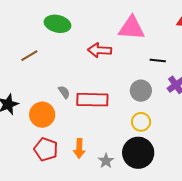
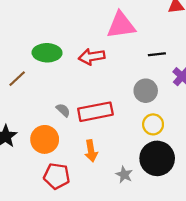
green ellipse: (57, 24) -> (47, 53), moved
orange arrow: (79, 148) -> (91, 151), moved

